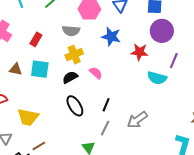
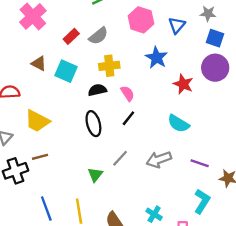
gray semicircle: (71, 31) -> (98, 36), moved, turned -60
purple line: (174, 61) -> (200, 163), moved, turned 70
cyan semicircle: (157, 78) -> (178, 123), moved
black line: (106, 105) -> (128, 118), moved

